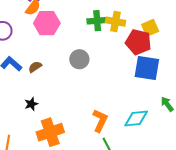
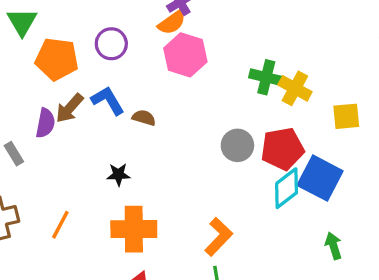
red pentagon: (138, 42) -> (282, 149), moved, turned 30
gray circle: (79, 59) -> (237, 145), moved
brown semicircle: (35, 67) -> (144, 118), turned 32
cyan diamond: (136, 119) -> (287, 188), moved, turned -50

